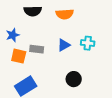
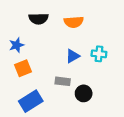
gray rectangle: (37, 49) -> (63, 81), moved
orange square: (19, 56) -> (23, 68), turned -35

